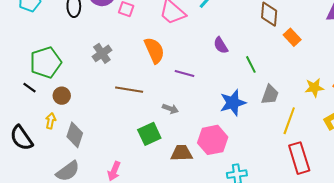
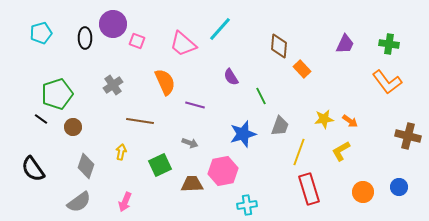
gray arrow: (170, 109) -> (190, 143), moved
yellow arrow: (51, 121) -> (121, 152), moved

